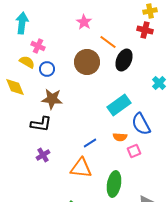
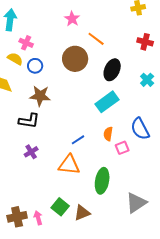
red cross: (145, 30) -> (145, 42), moved
black ellipse: (124, 60) -> (112, 70), moved
blue semicircle: (141, 124) -> (140, 129), moved
orange semicircle: (120, 137) -> (108, 134), turned 96

